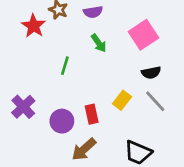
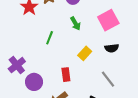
yellow rectangle: (122, 100) -> (85, 53), moved
gray line: (155, 101) -> (108, 79), moved
purple circle: (62, 121) -> (34, 82), moved

